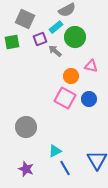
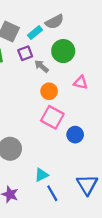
cyan rectangle: (56, 27) -> (35, 33), moved
orange circle: (71, 76) -> (49, 91), moved
blue circle: (89, 99) -> (75, 135), moved

